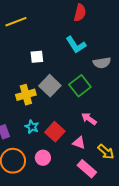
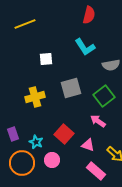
gray square: (50, 86) -> (71, 88), moved, turned 30
green square: (80, 86) -> (104, 96), moved
cyan star: (32, 127) -> (36, 142), moved

